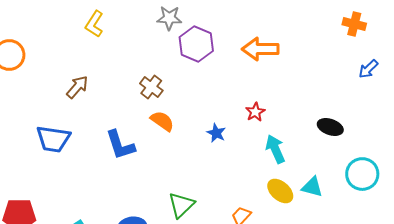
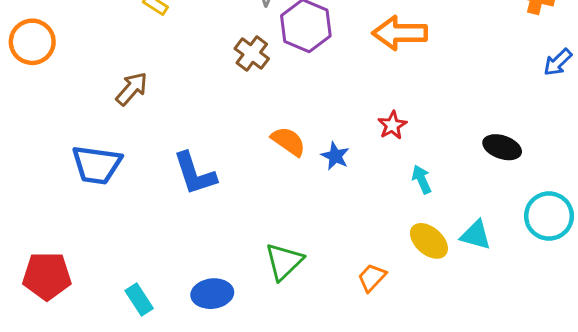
brown cross: (151, 87) -> (252, 54), moved
orange semicircle: (162, 121) -> (288, 141), moved
cyan arrow: (275, 149) -> (422, 179), size x0.7

